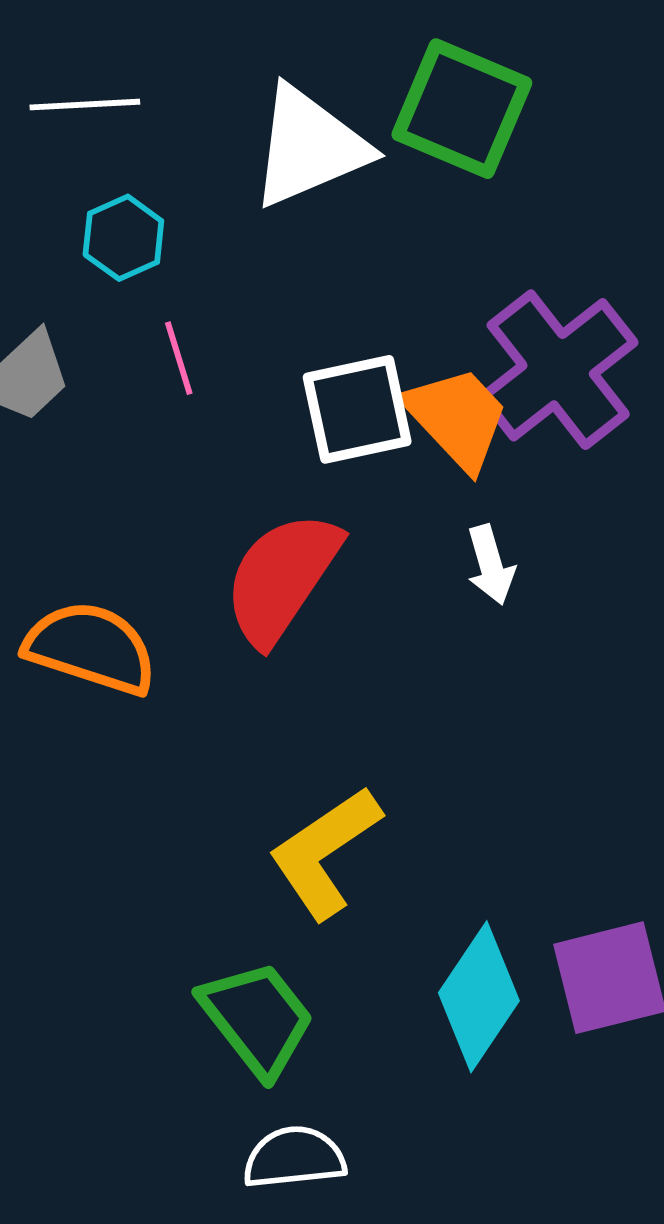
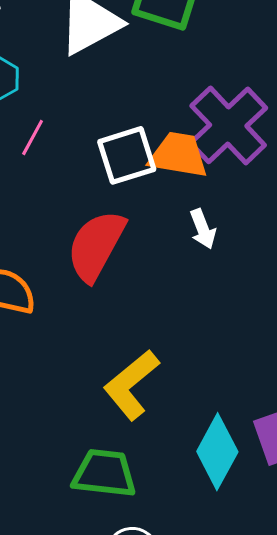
pink line: (179, 358) -> (33, 138), turned 51
orange trapezoid: (457, 418) -> (178, 155), turned -32
green trapezoid: (257, 1018) -> (104, 473), turned -40

